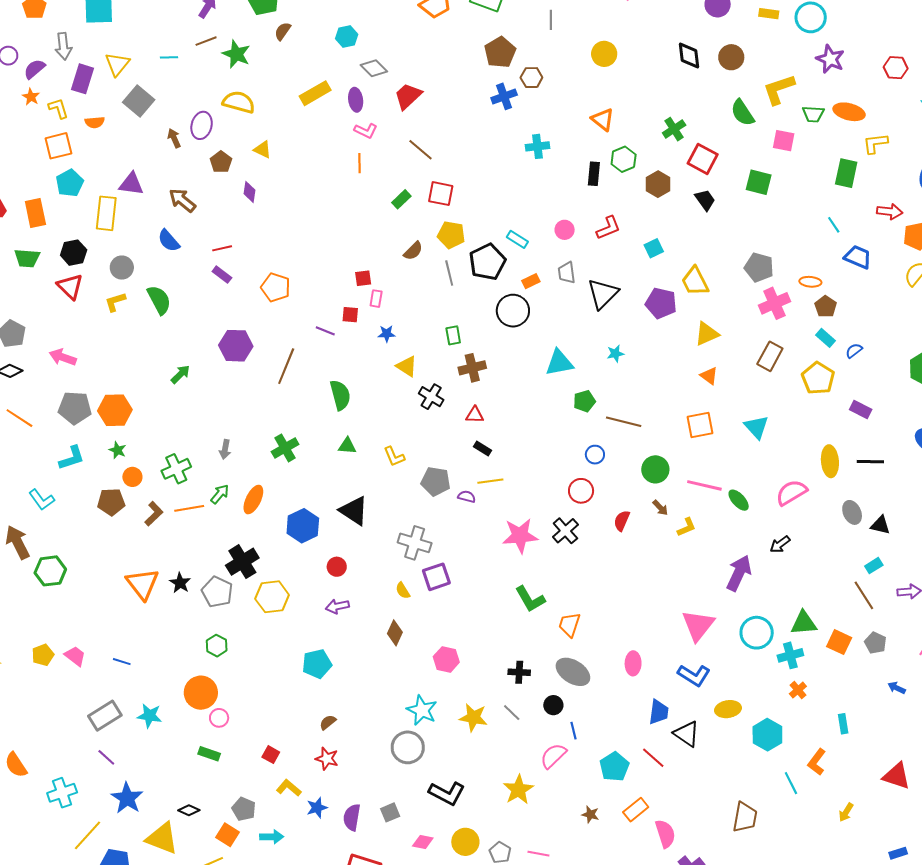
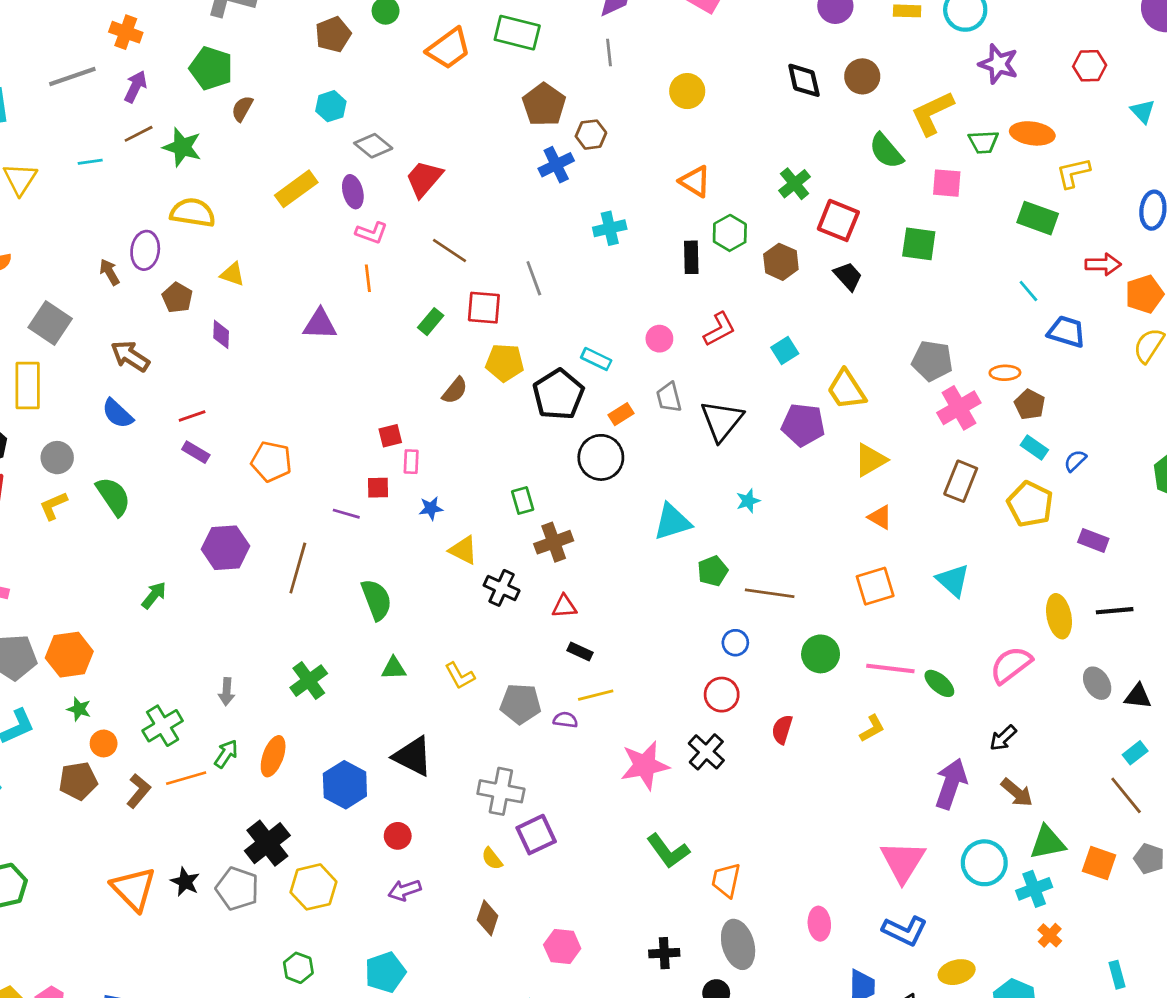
gray square: (139, 101) -> (50, 323), moved
green rectangle: (846, 173) -> (1038, 218), turned -76
purple triangle: (131, 184) -> (320, 324), moved
gray line: (449, 273) -> (534, 278), moved
brown arrow: (660, 508) -> (1017, 793), moved, size x1.4
green hexagon: (217, 646) -> (298, 968), moved
gray ellipse: (573, 672) -> (738, 944), turned 48

